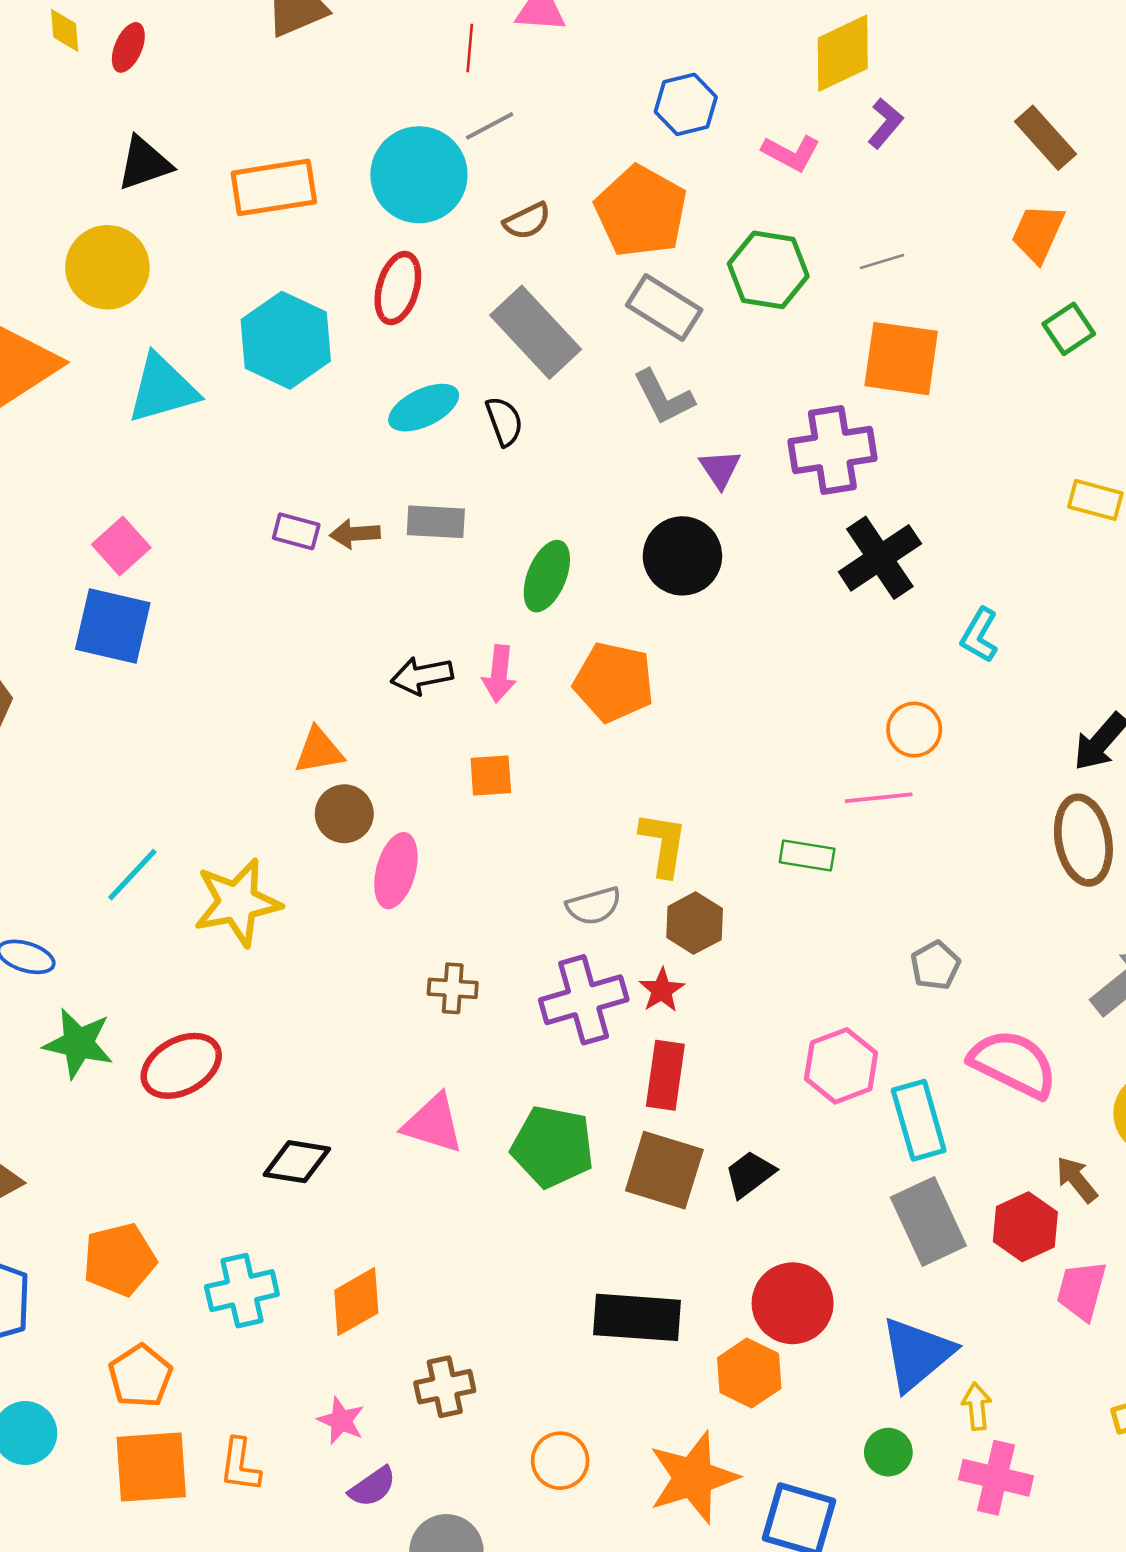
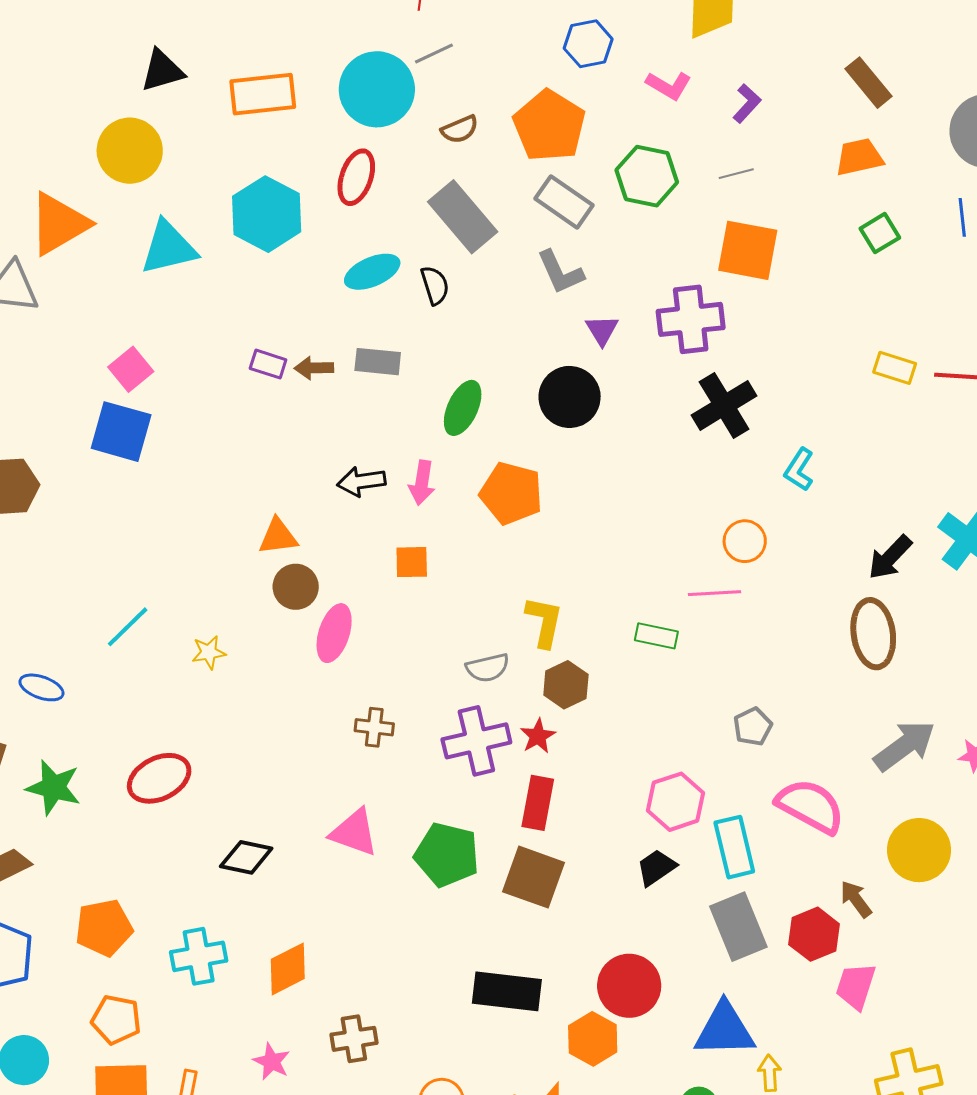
purple L-shape: (885, 123) -> (747, 103), moved
orange trapezoid: (1038, 233) -> (859, 157), turned 51
yellow star: (237, 902) -> (209, 652), size x0.5
green star: (78, 1043) -> (54, 787), moved
black trapezoid: (750, 1174) -> (656, 868), moved
blue triangle: (917, 1354) -> (725, 1030), turned 36
orange pentagon: (140, 1376) -> (116, 1020), turned -30

